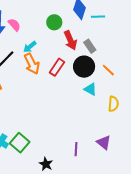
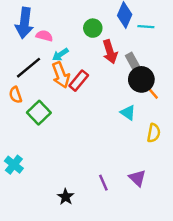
pink semicircle: (14, 25) -> (44, 36), moved, turned -40
red rectangle: (57, 67) -> (79, 81), moved
black circle: (84, 67) -> (141, 79), moved
green square: (20, 143) -> (39, 113), moved
purple line: (76, 149) -> (103, 183), turned -32

